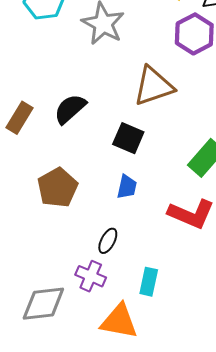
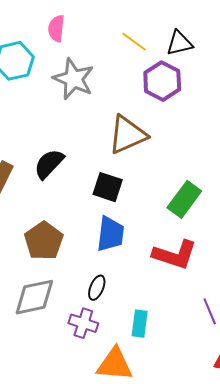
blue trapezoid: (127, 187) -> (110, 234), size x1.5
gray diamond: (43, 304) -> (34, 297), moved

